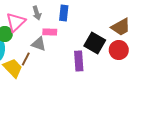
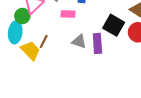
gray triangle: (39, 44) -> (79, 41), moved

